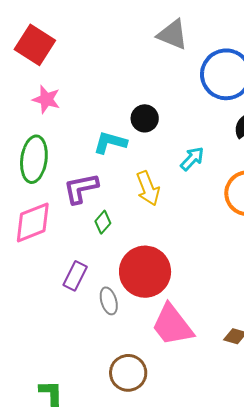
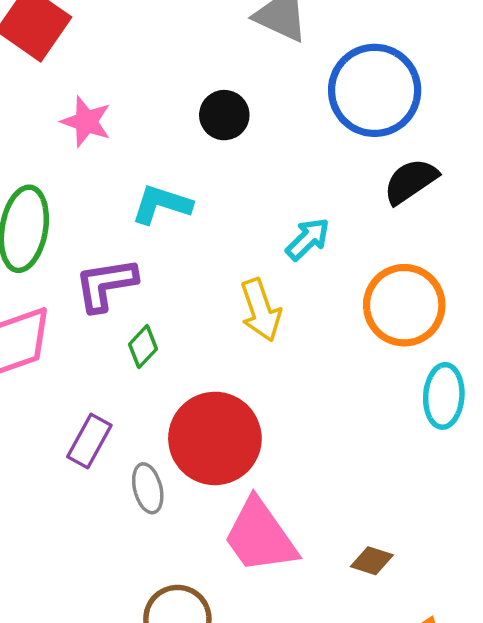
pink star: (46, 99) -> (86, 122), moved
black circle: (145, 118) -> (224, 115), moved
yellow arrow: (148, 188) -> (261, 310), moved

